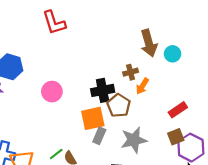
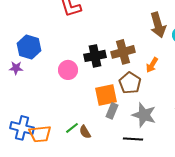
brown cross: (131, 72) -> (123, 52), moved, size x1.6
black cross: (103, 90) -> (95, 56), moved
gray star: (134, 140) -> (144, 115), turned 30

